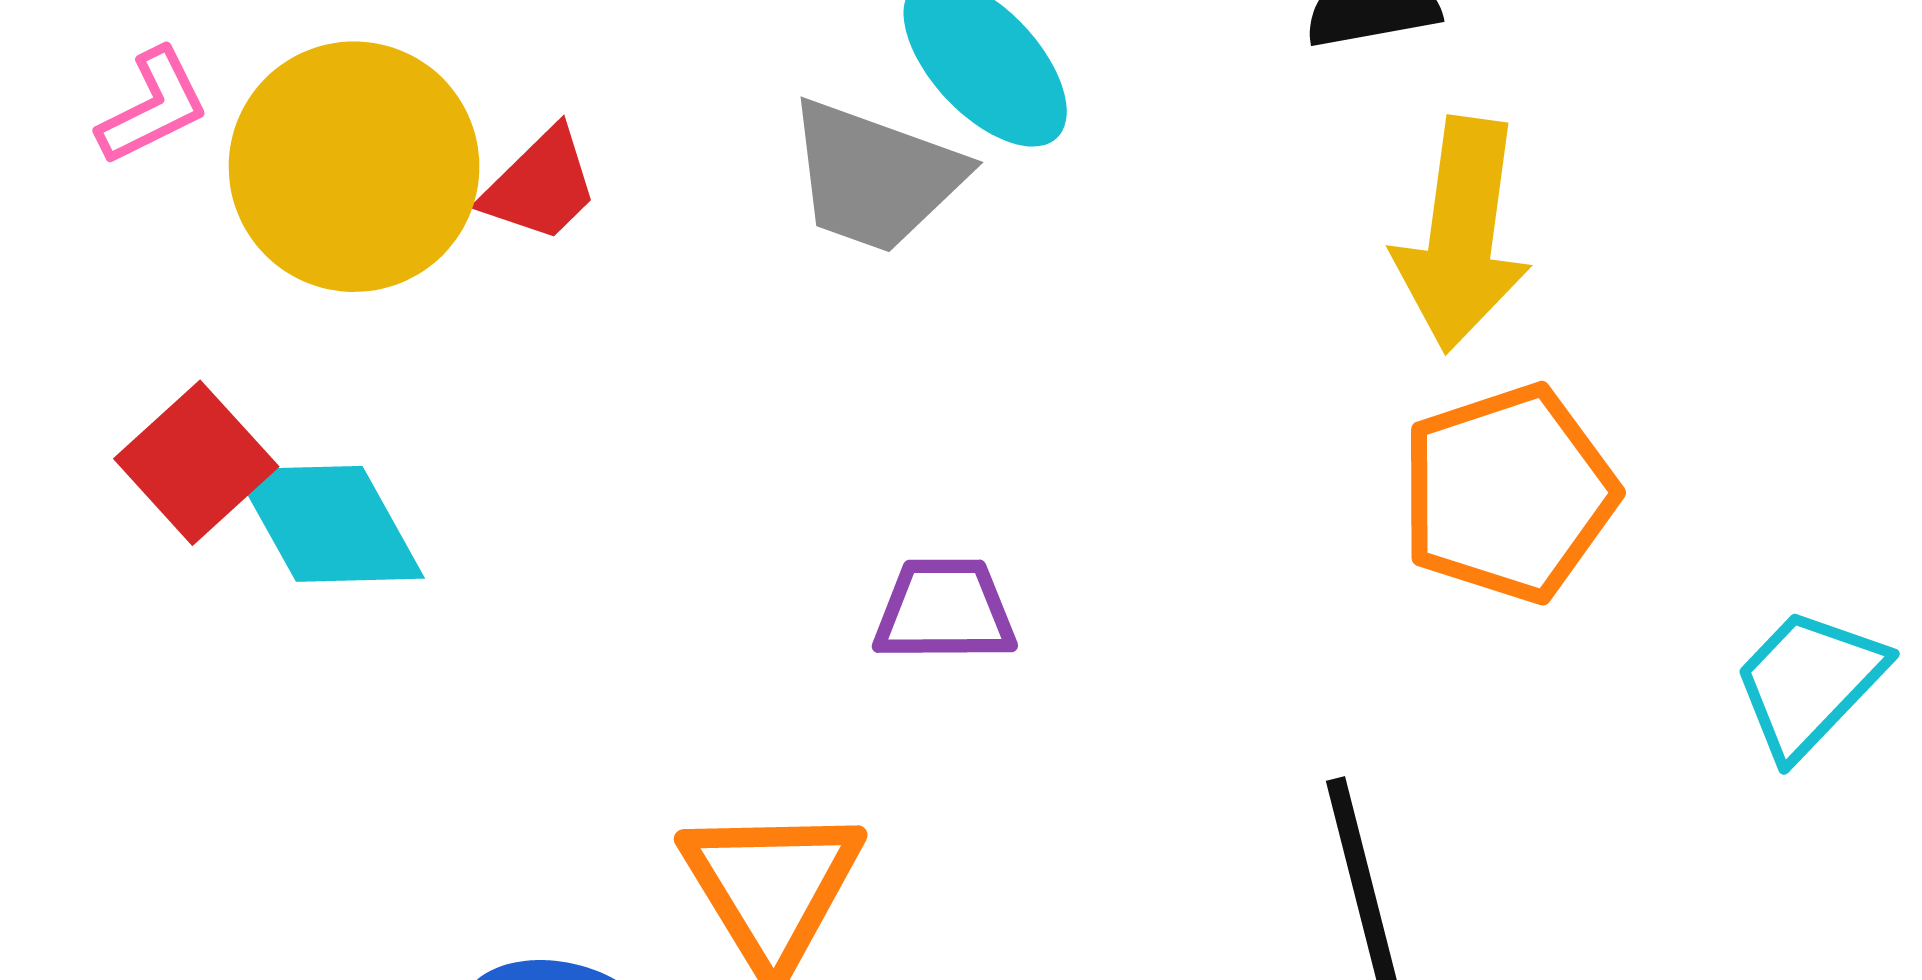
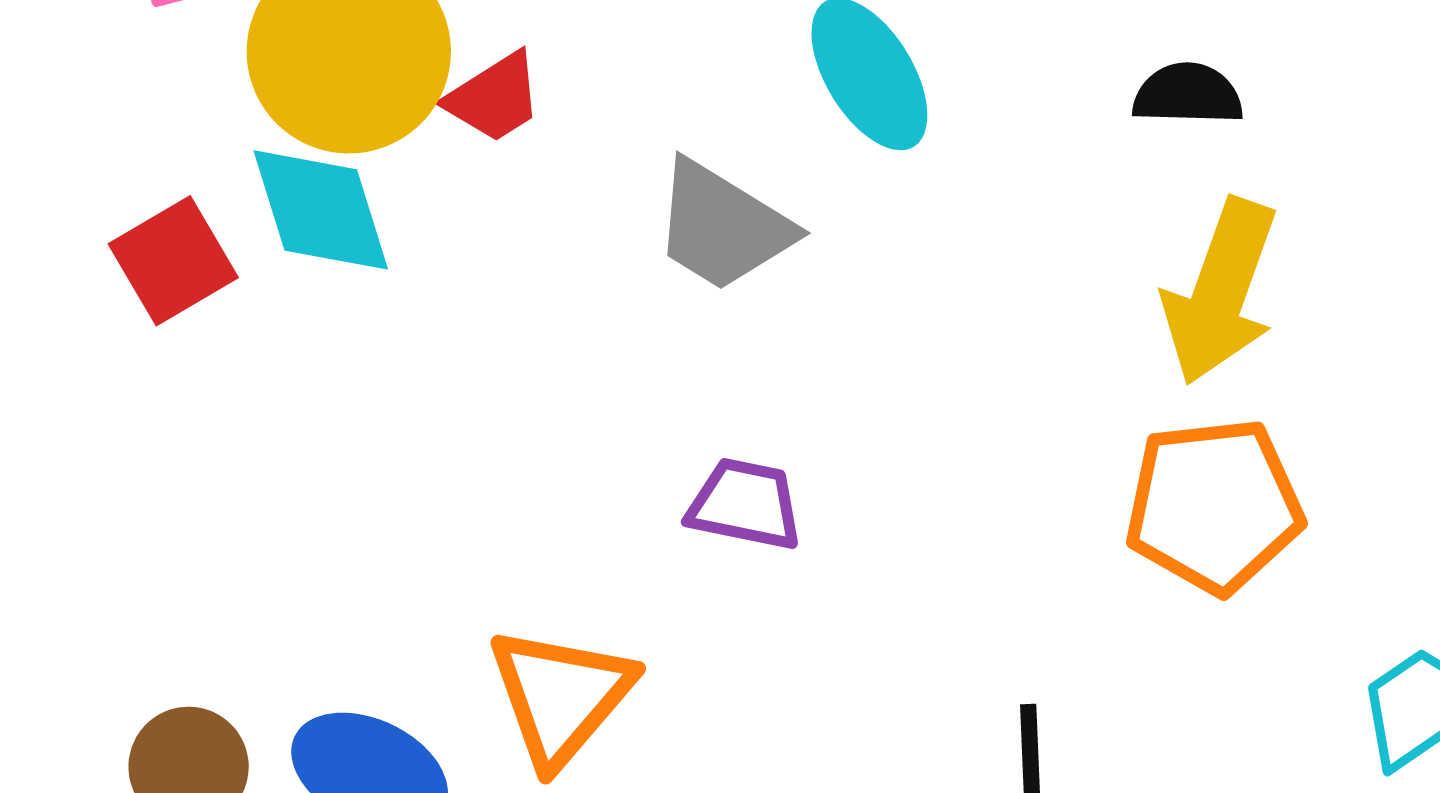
gray trapezoid: (875, 176) -> (723, 226), moved
cyan diamond: (329, 524) -> (321, 210), moved

